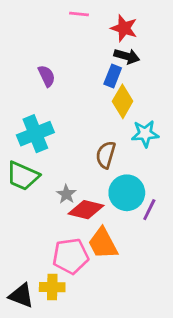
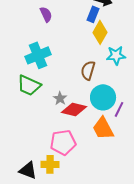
orange trapezoid: (103, 243) -> (103, 128), moved

